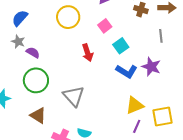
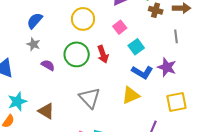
purple semicircle: (33, 53) -> (48, 65), moved
green circle: (36, 80) -> (77, 54), moved
yellow triangle: (135, 105) -> (131, 95), moved
brown triangle: (38, 115) -> (46, 111), moved
yellow square: (163, 117) -> (176, 102), moved

